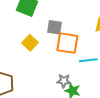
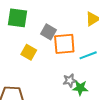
gray square: (54, 27) -> (48, 32), turned 35

